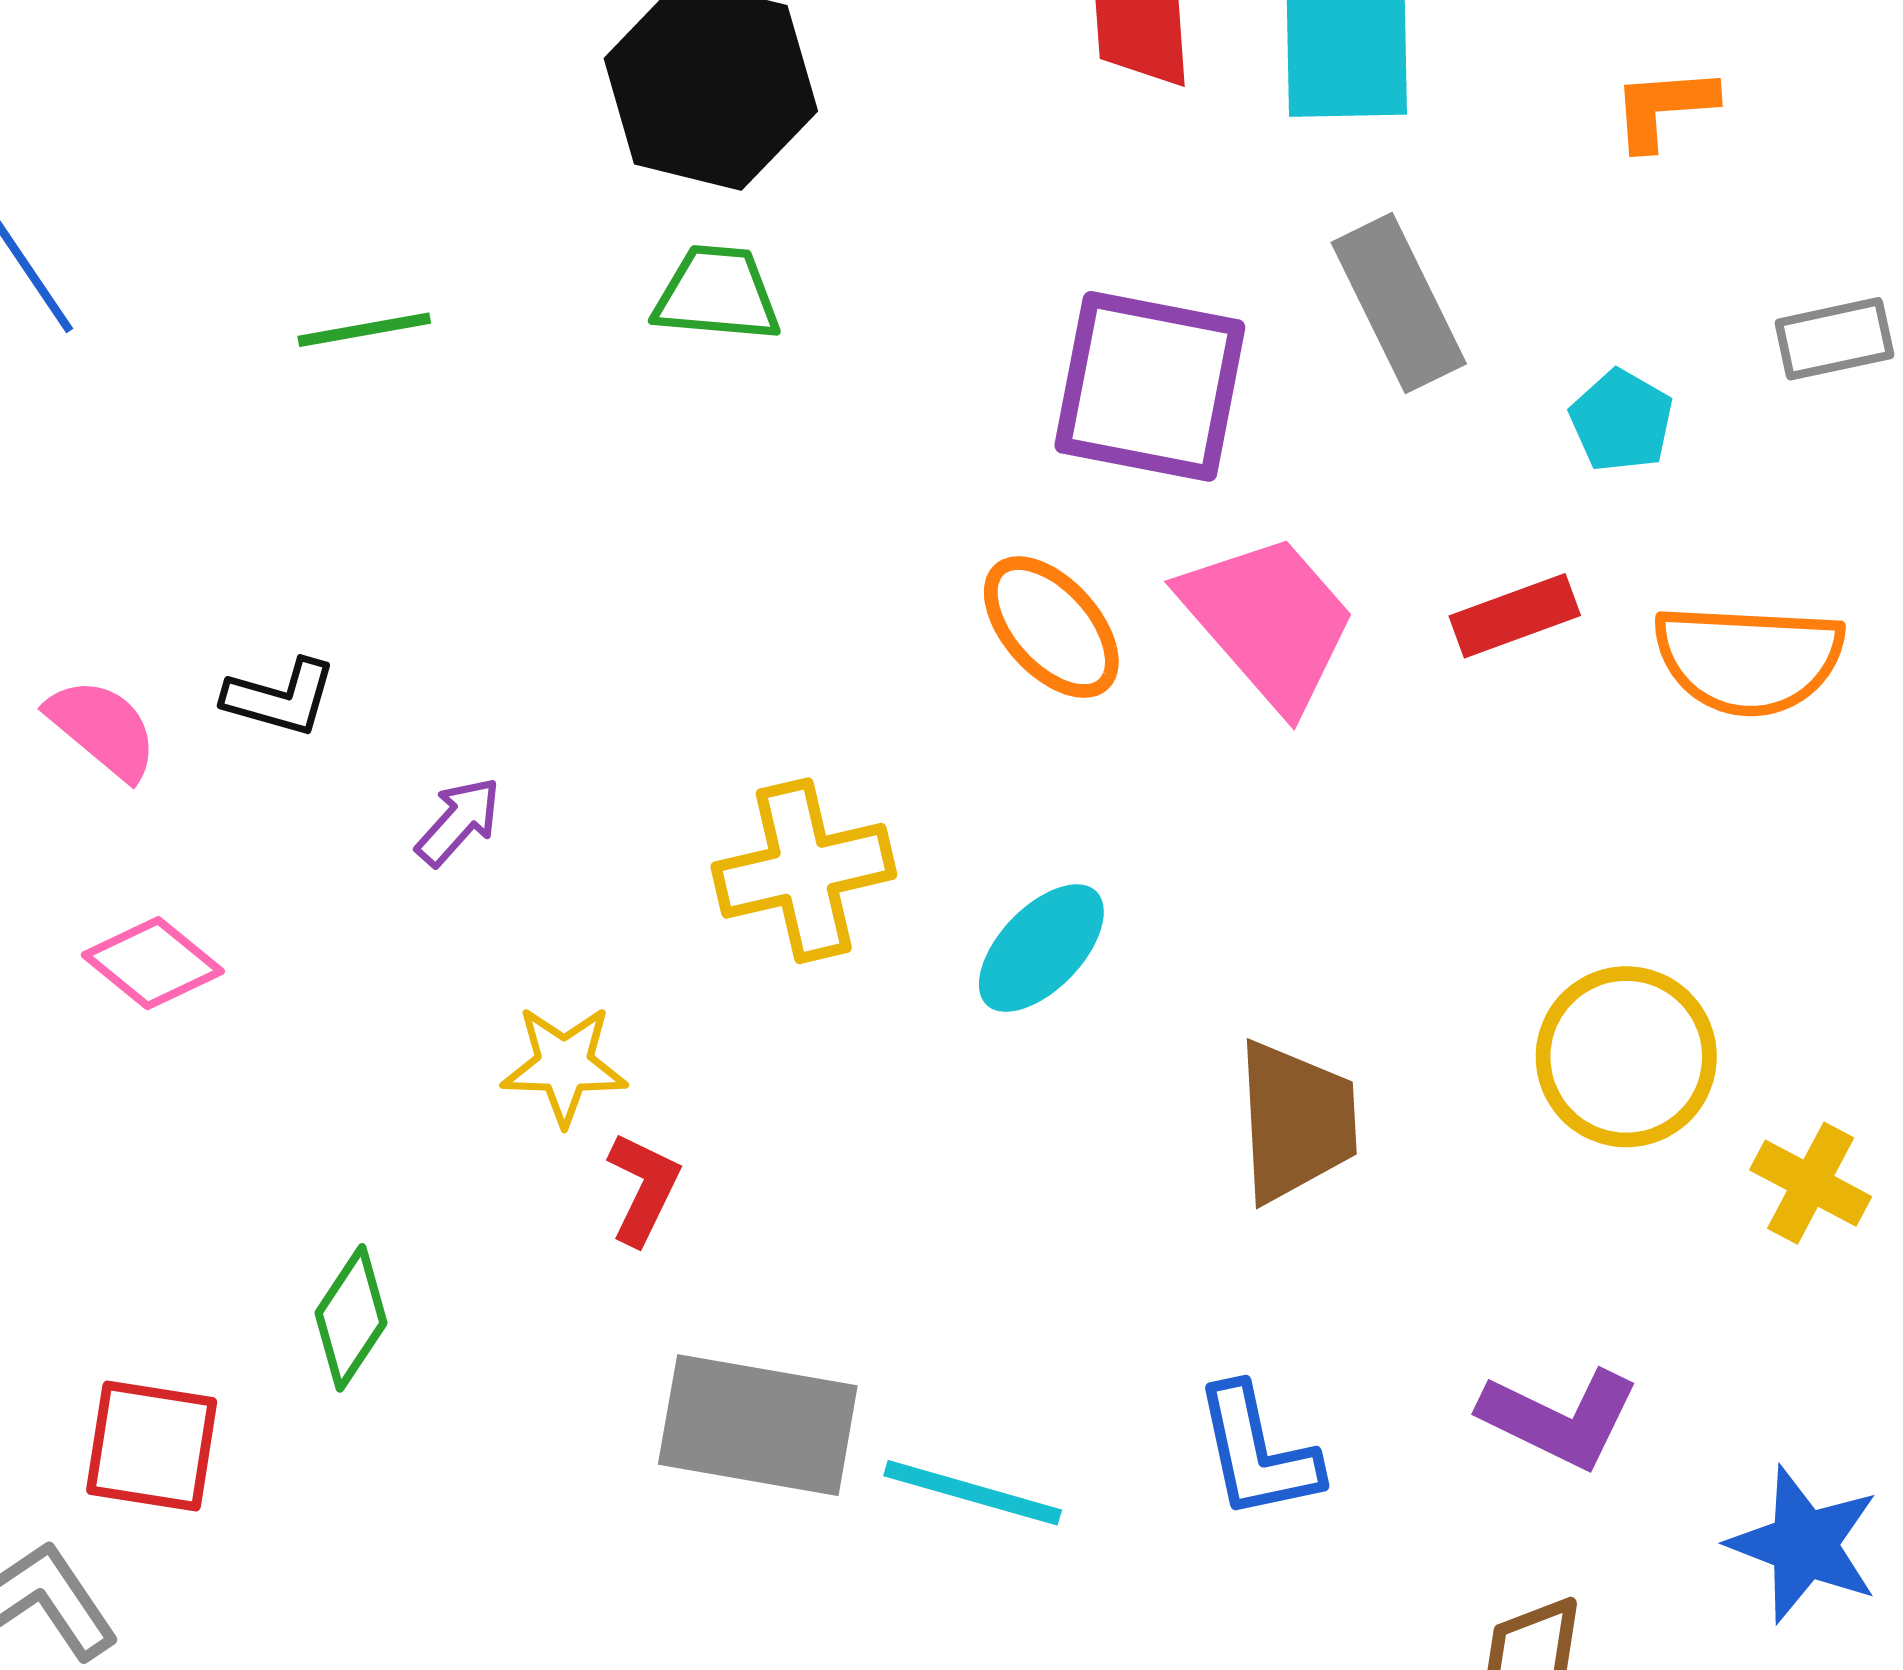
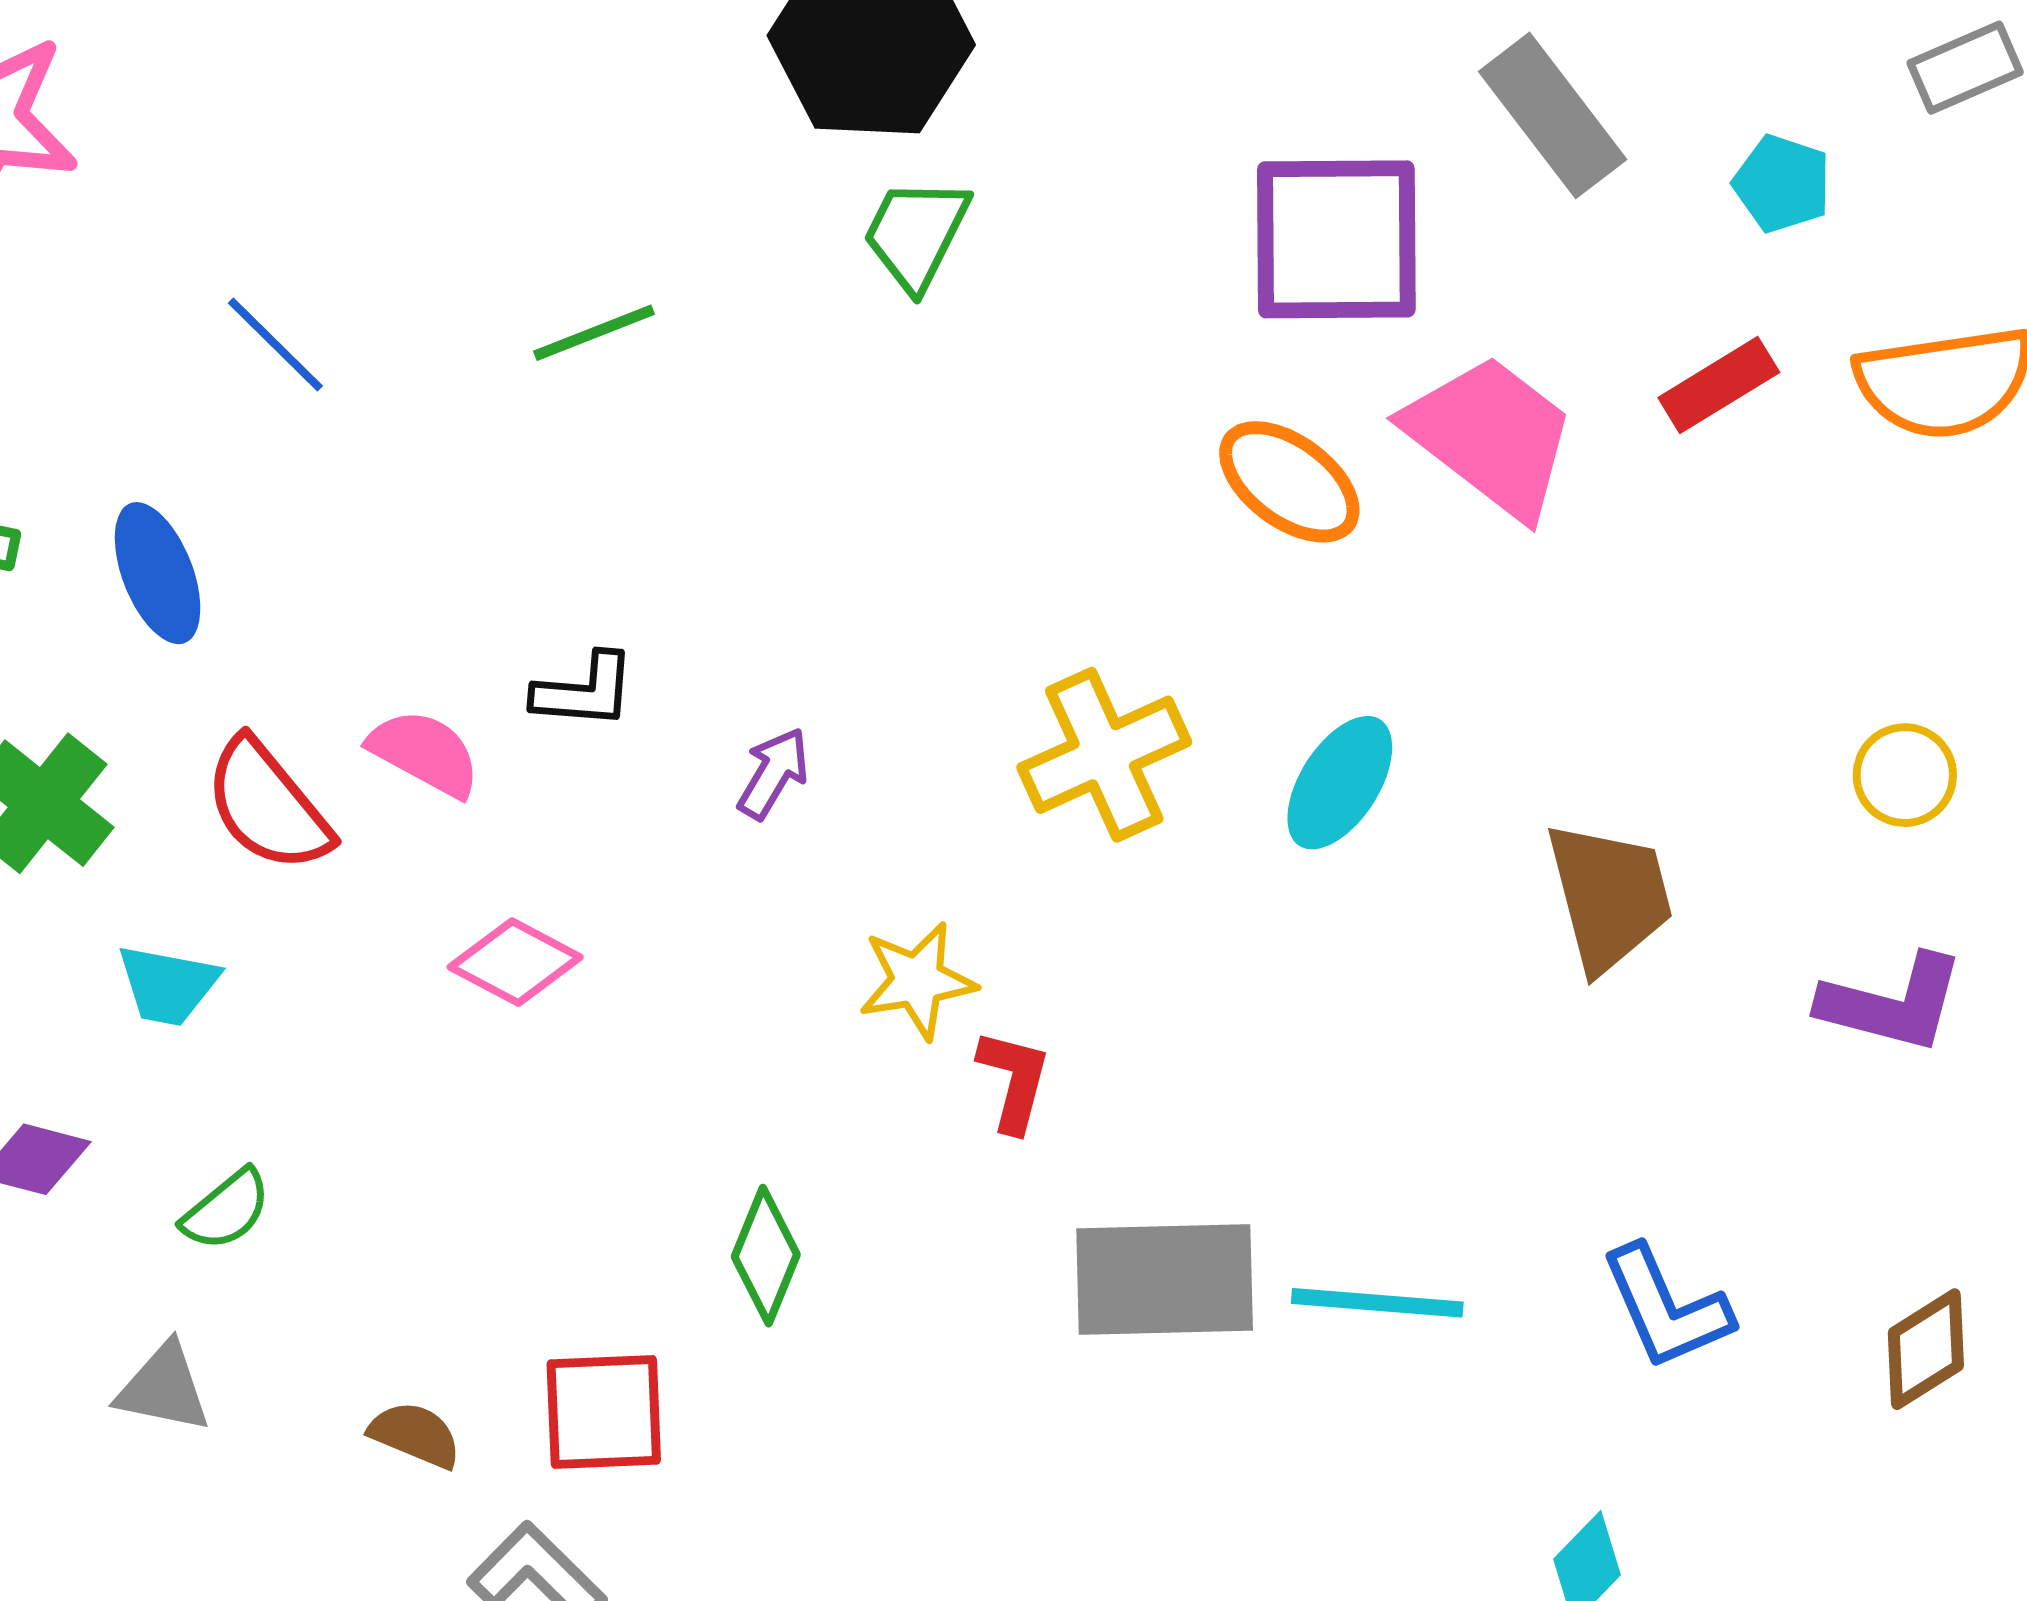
green trapezoid: (717, 294) -> (916, 234), turned -57
yellow circle: (1626, 1057) -> (1905, 775), size x0.6
purple L-shape: (1559, 1418) -> (1892, 1003), moved
blue L-shape: (1257, 1452) -> (1666, 1308), moved

